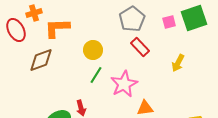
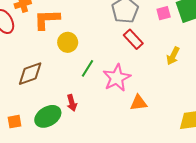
yellow circle: (93, 50) -> (68, 42), moved
brown diamond: (41, 60) -> (30, 74), moved

